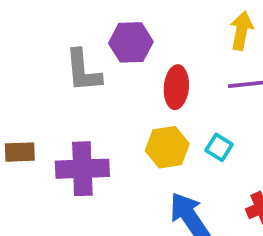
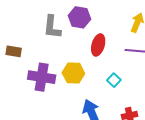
yellow hexagon: (167, 147) -> (73, 73), moved
brown rectangle: (20, 152) -> (14, 51), moved

